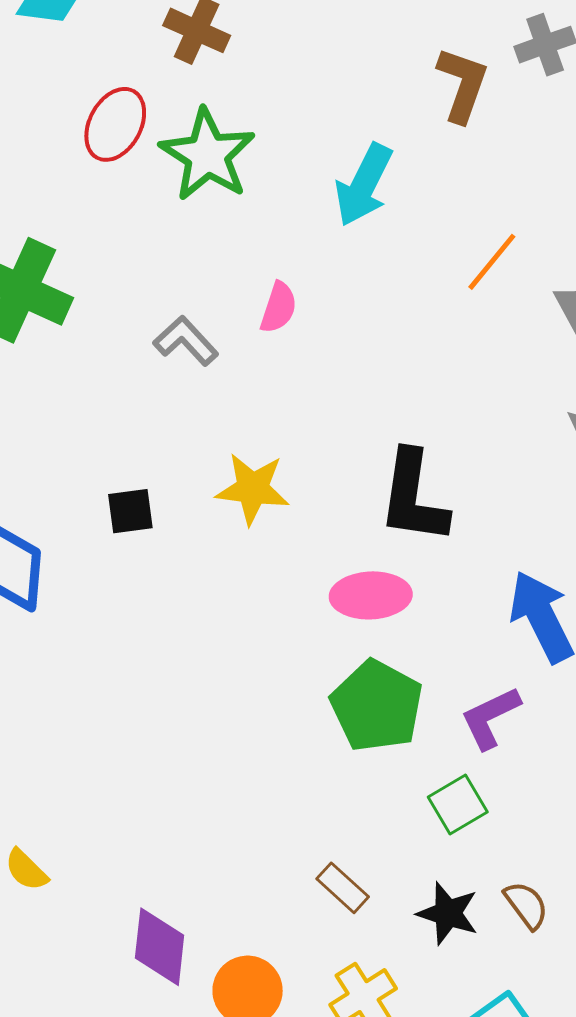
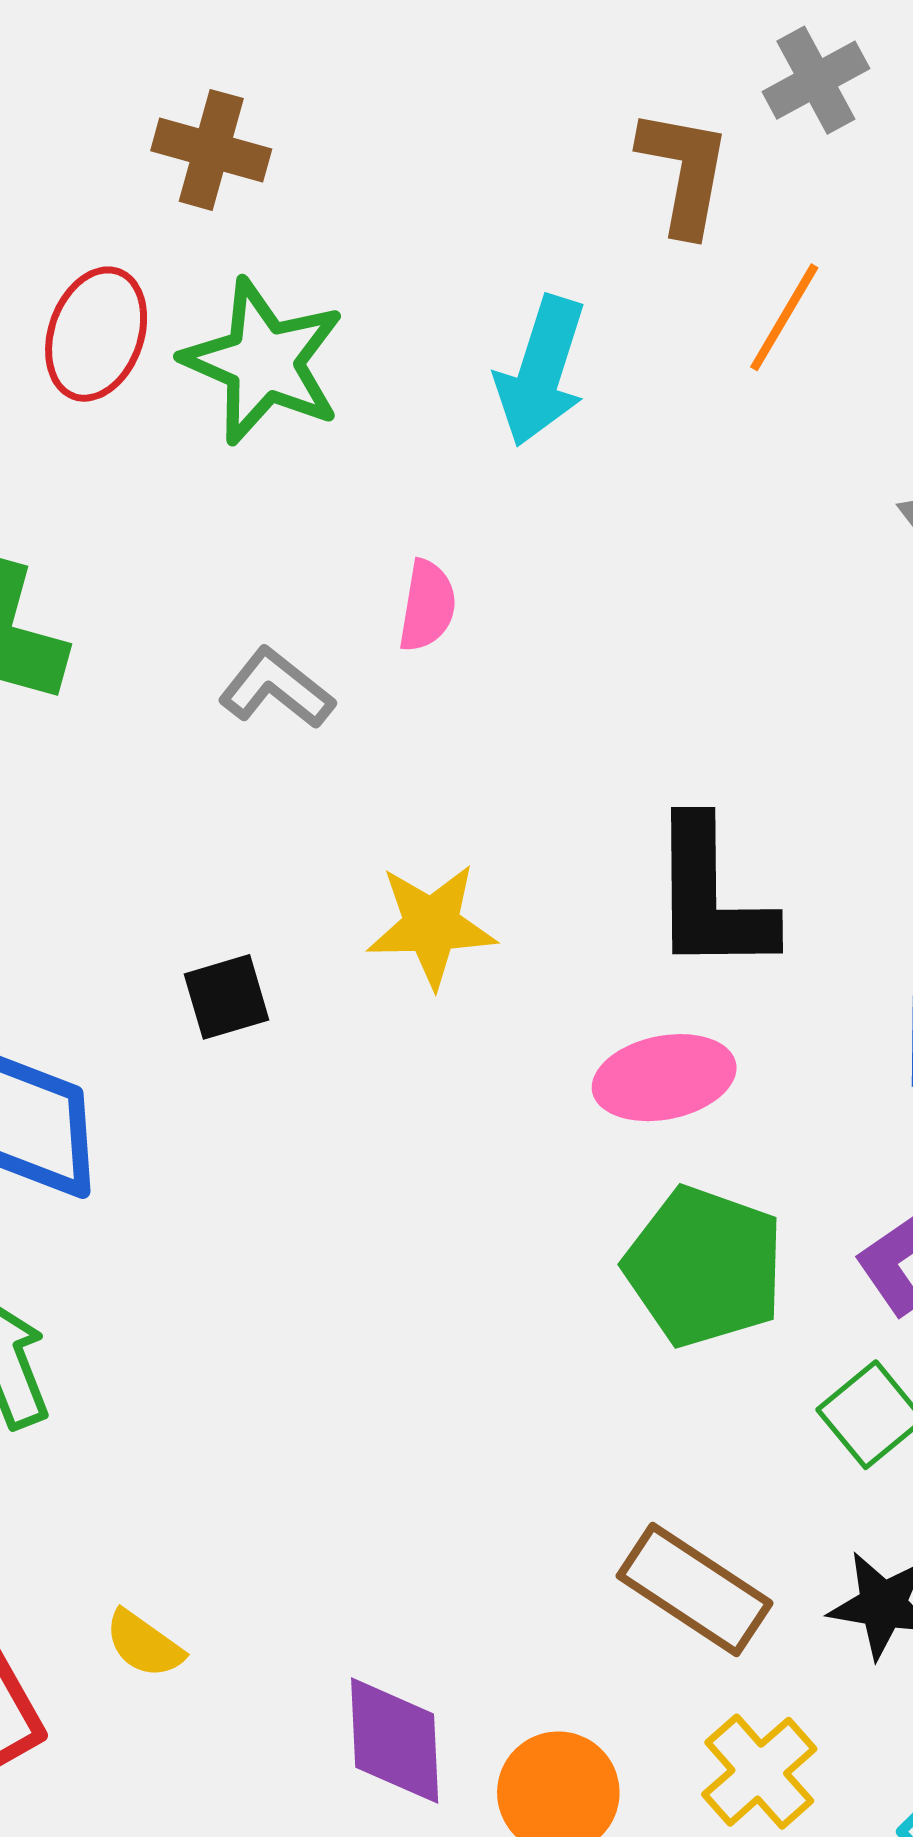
orange line: (492, 262) -> (784, 317), moved
brown rectangle: (343, 888) -> (695, 1589), size x1.6

